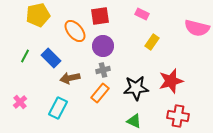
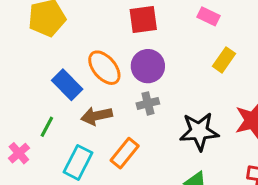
orange ellipse: (75, 31) -> (104, 68), moved
green line: (25, 56) -> (47, 127), moved
orange rectangle: (100, 93) -> (125, 153), moved

